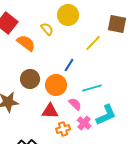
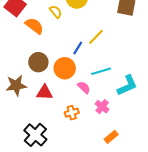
yellow line: (93, 43) -> (96, 37), moved
red triangle: (50, 111) -> (44, 92), moved
cyan L-shape: (106, 115) -> (127, 85), moved
pink cross: (84, 123) -> (102, 107), moved

